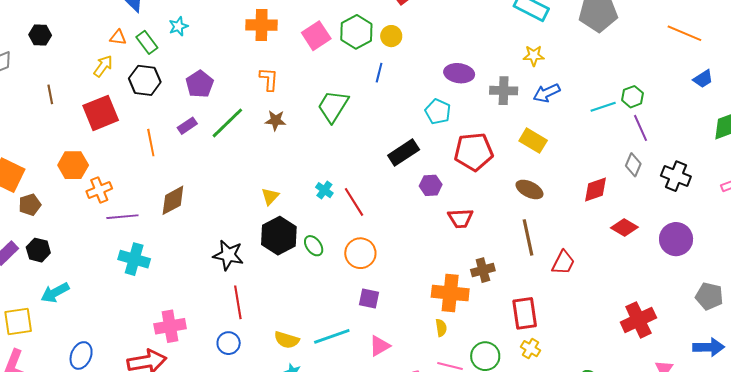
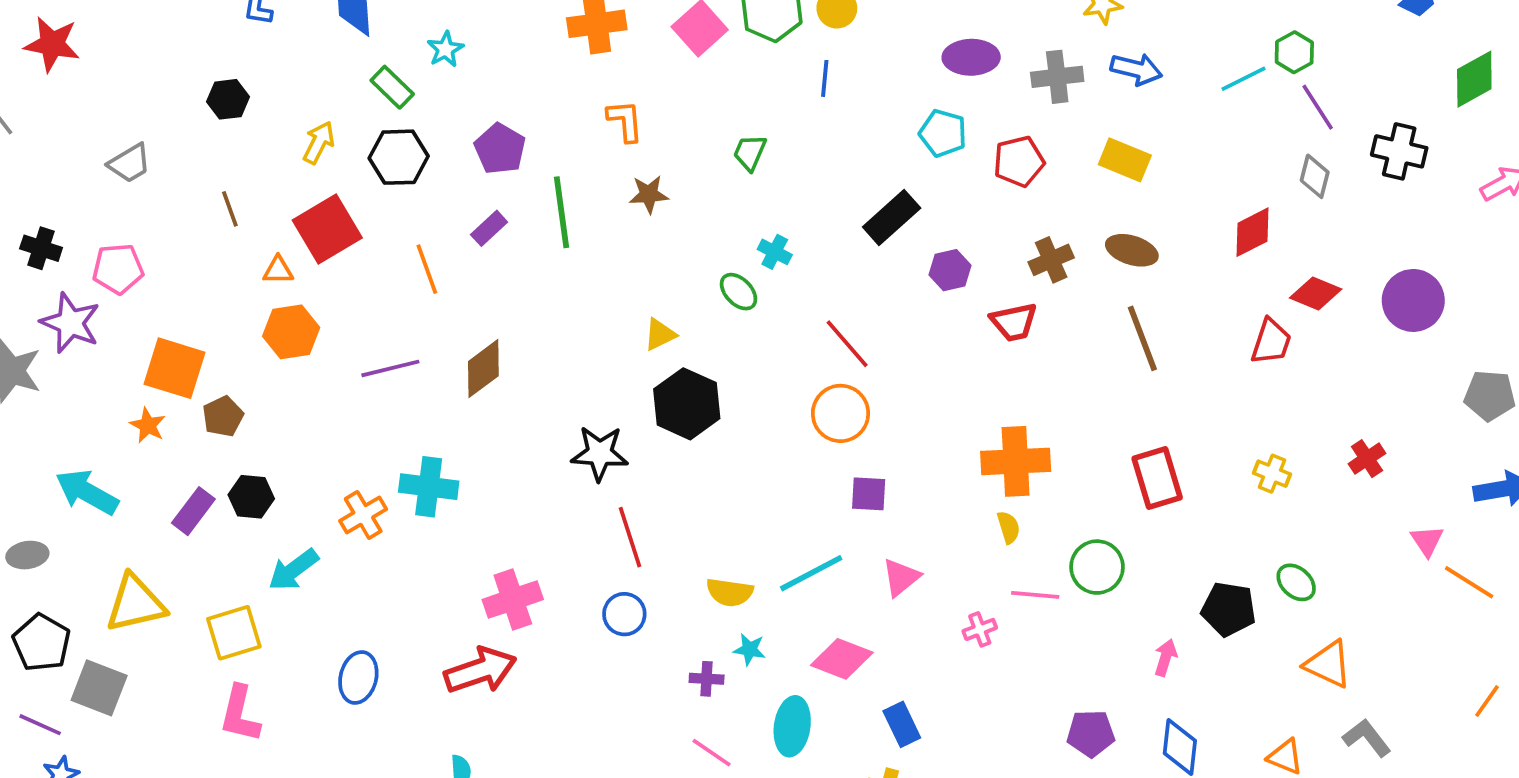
black hexagon: (40, 35) -> (228, 99), moved
orange triangle: (118, 37) -> (278, 270), moved
blue arrow: (547, 93) -> (1136, 69), turned -132
green trapezoid: (333, 106) -> (750, 153), size x0.6
green line: (227, 123) -> (562, 212), turned -45
red pentagon: (474, 152) -> (1019, 161), moved, size x0.7
black cross: (676, 176) -> (1399, 151), moved
orange cross: (99, 190) -> (363, 515), moved
cyan cross: (324, 190) -> (775, 252), moved
yellow triangle: (270, 196) -> (660, 334), turned 30
red line: (354, 202) -> (847, 344), moved
purple line: (122, 217) -> (390, 368), moved
green ellipse: (314, 246) -> (739, 292), moved
red trapezoid: (563, 263) -> (1271, 342), moved
brown cross: (483, 270) -> (1051, 260), moved
red cross: (638, 320) -> (1367, 459), size x0.6
yellow cross: (530, 349) -> (1272, 474), moved

